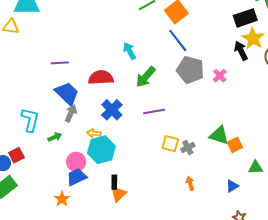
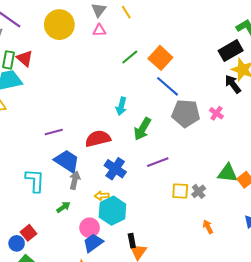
cyan arrow: (130, 51) -> (121, 106), turned -126
cyan L-shape: (30, 120) -> (35, 181), moved

